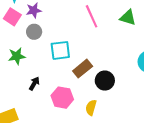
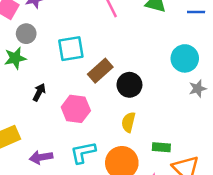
gray circle: (34, 32) -> (26, 34), moved
yellow semicircle: (91, 108) -> (128, 122), moved

